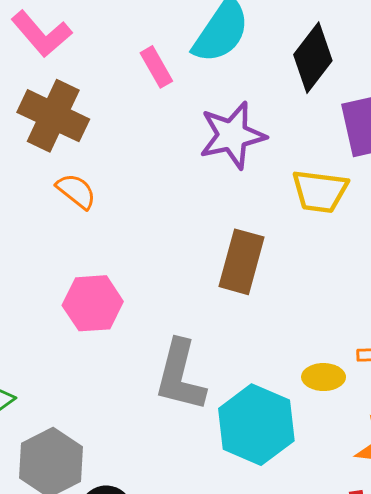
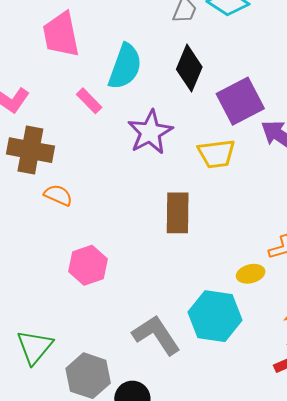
gray L-shape: (180, 376) -> (156, 335), moved, turned 147

